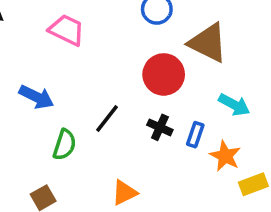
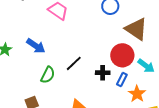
red circle: (164, 74) -> (122, 55), moved
black cross: (160, 127) -> (103, 73), turned -32

